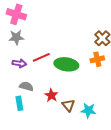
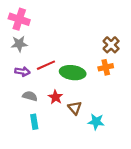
red star: (51, 95) -> (56, 97), moved
cyan rectangle: (19, 103) -> (34, 122), moved
brown triangle: (68, 105) -> (75, 108), moved

